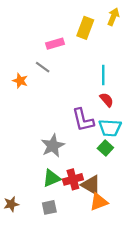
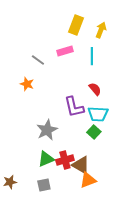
yellow arrow: (113, 17) -> (101, 30), moved
pink rectangle: (55, 44) -> (65, 51), moved
cyan line: (103, 75) -> (92, 56), moved
orange star: (20, 81) -> (27, 84), moved

